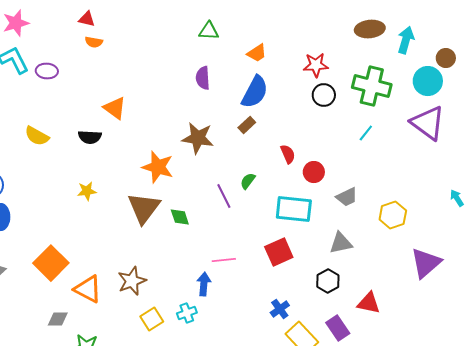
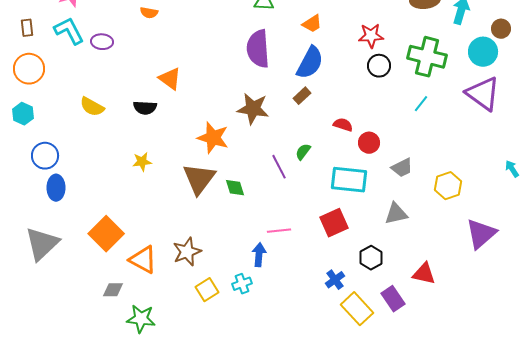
purple semicircle: (203, 78) -> (258, 49), size x1.6
red semicircle: (288, 154) -> (343, 125), turned -48
black hexagon: (328, 281) -> (371, 258), moved

